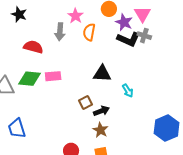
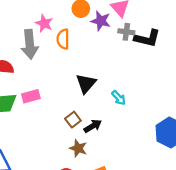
gray arrow: (60, 32) -> (30, 44), size x1.4
black L-shape: (129, 39) -> (147, 38), moved
black triangle: (102, 74) -> (86, 84), turned -42
brown star: (100, 130) -> (78, 148), moved

